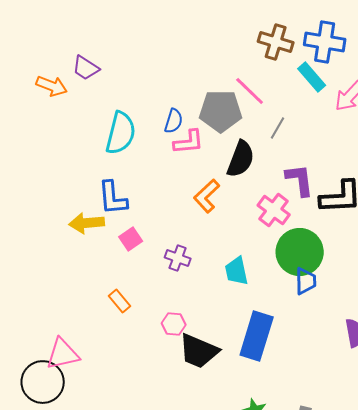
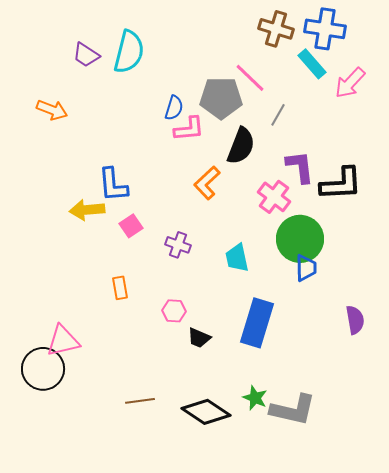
orange arrow: (52, 86) -> (52, 110), moved
cyan semicircle: (121, 133) -> (129, 52), moved
orange rectangle: (120, 301) -> (120, 288), turned 30
black trapezoid: (199, 351) -> (199, 338), size x0.6

